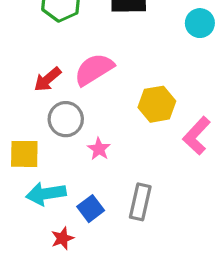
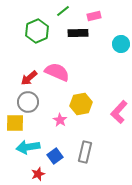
pink semicircle: (94, 69) -> (57, 72), turned 55
yellow hexagon: (157, 104) -> (81, 104), moved
gray circle: (66, 119) -> (28, 102), moved

